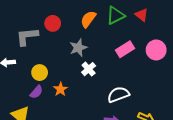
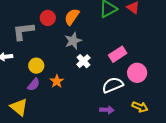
orange semicircle: (88, 19) -> (72, 17), moved
pink rectangle: (125, 49) -> (118, 54), moved
pink circle: (156, 50) -> (137, 73), moved

